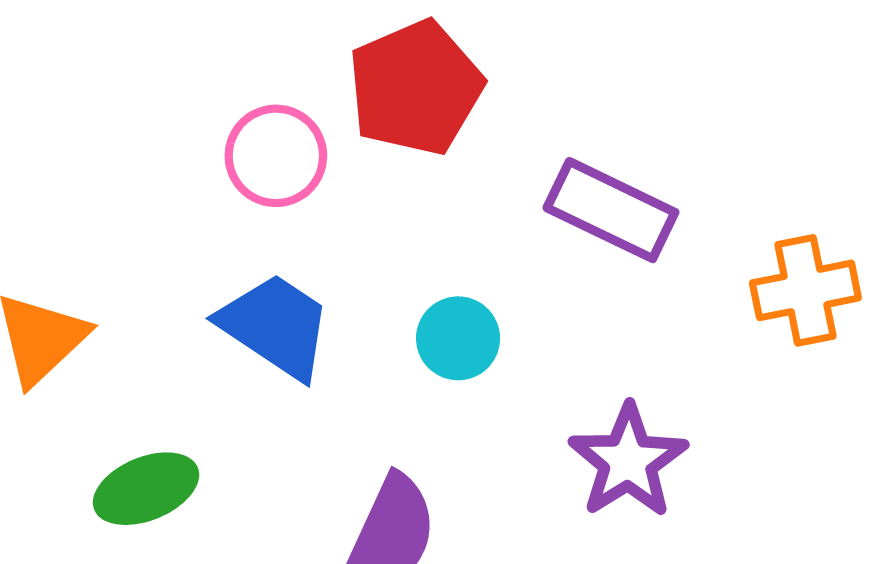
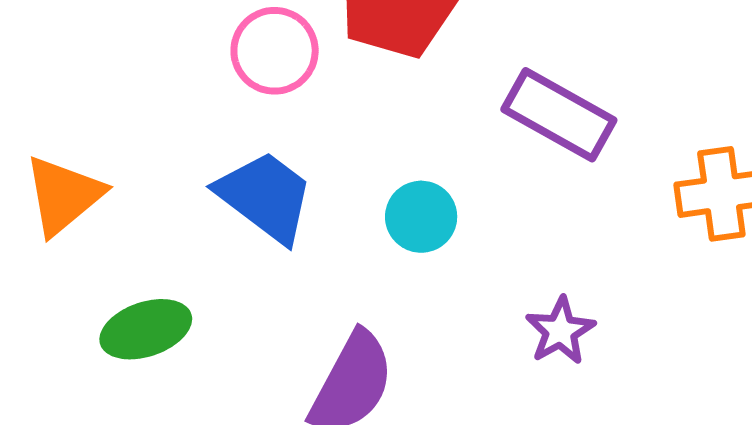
purple star: (628, 461) -> (560, 331), size x0.7

